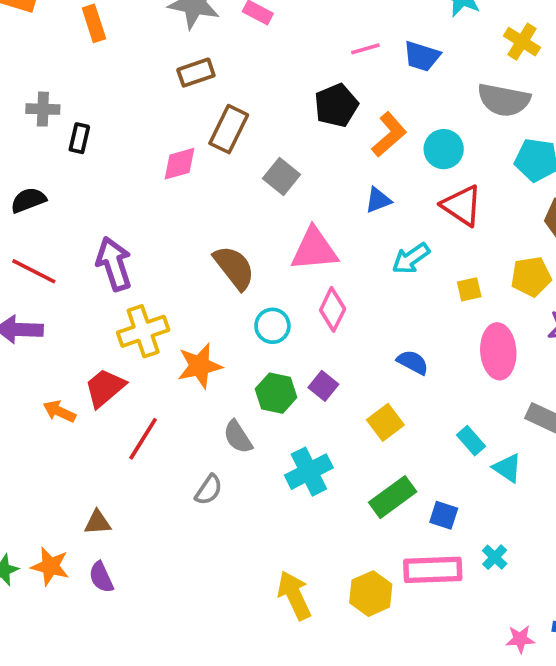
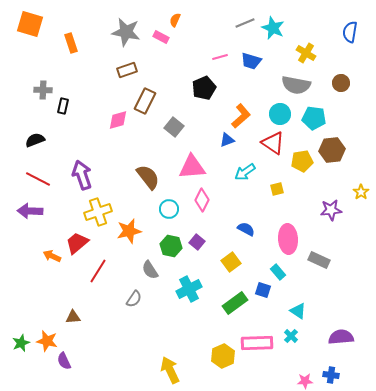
orange L-shape: (389, 135) -> (241, 116), moved
cyan circle: (444, 149) -> (280, 114), moved
yellow pentagon: (531, 277) -> (302, 161), moved
pink ellipse: (498, 351) -> (288, 239), moved
cyan triangle: (507, 468) -> (298, 311), moved
blue square: (444, 515) -> (263, 290), moved
purple semicircle: (101, 577) -> (64, 361), moved
yellow arrow: (294, 595) -> (170, 370), moved

